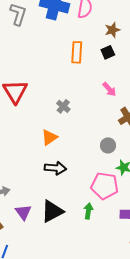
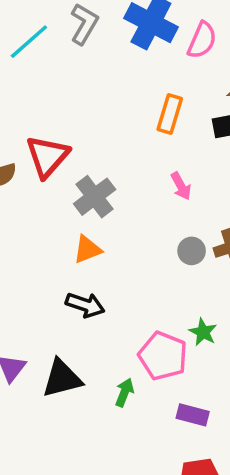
pink arrow: (109, 89) -> (181, 186), moved
gray cross: (63, 106) -> (95, 197), moved, size x1.6
gray circle: (108, 145) -> (192, 251), moved

